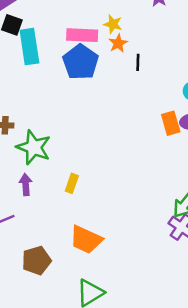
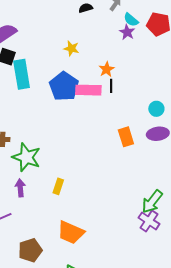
yellow star: (113, 24) -> (71, 48), moved
pink rectangle: (82, 35) -> (88, 90), moved
orange star: (118, 43) -> (107, 69), moved
orange rectangle: (171, 123) -> (126, 137), moved

